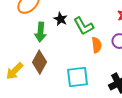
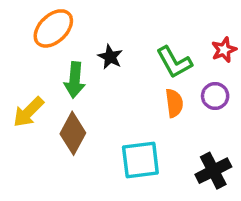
green L-shape: (84, 26) -> (174, 62), moved
yellow arrow: (15, 71) -> (28, 112), moved

